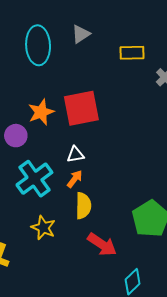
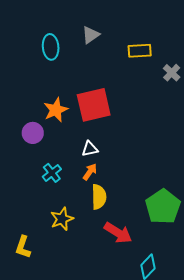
cyan ellipse: (38, 45) -> (51, 47), size x0.7
cyan cross: (34, 179) -> (52, 173), size x0.6
yellow star: (43, 228) -> (62, 219), turned 30

